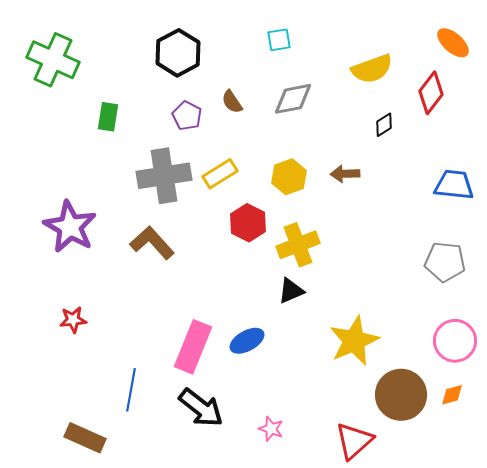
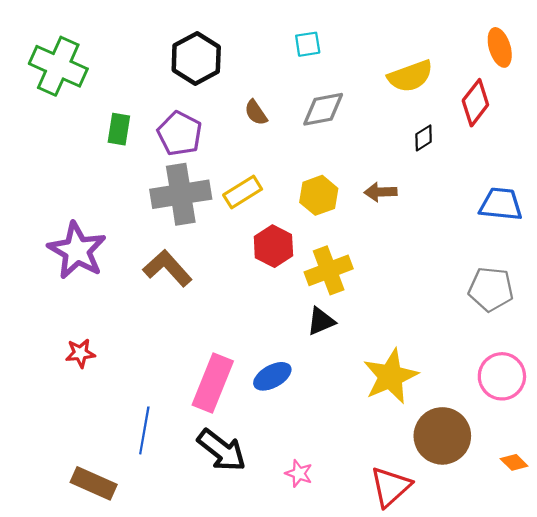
orange ellipse: (453, 43) -> (500, 47), turned 32
purple pentagon: (187, 116) -> (180, 134), moved, size x1.4
orange diamond: (452, 395) -> (514, 462), moved, turned 60

